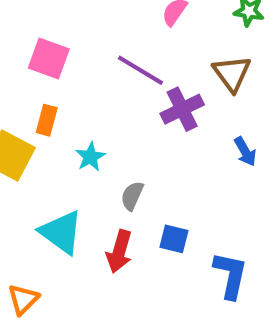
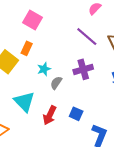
purple line: (140, 70) -> (87, 37), moved
purple cross: (182, 109) -> (83, 69), moved
gray semicircle: (132, 196) -> (56, 83), moved

